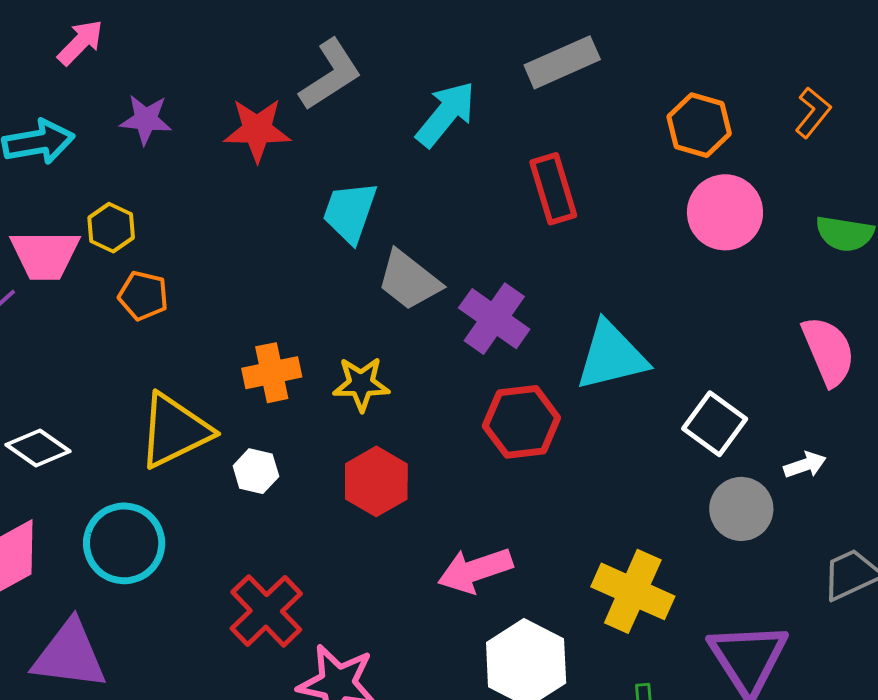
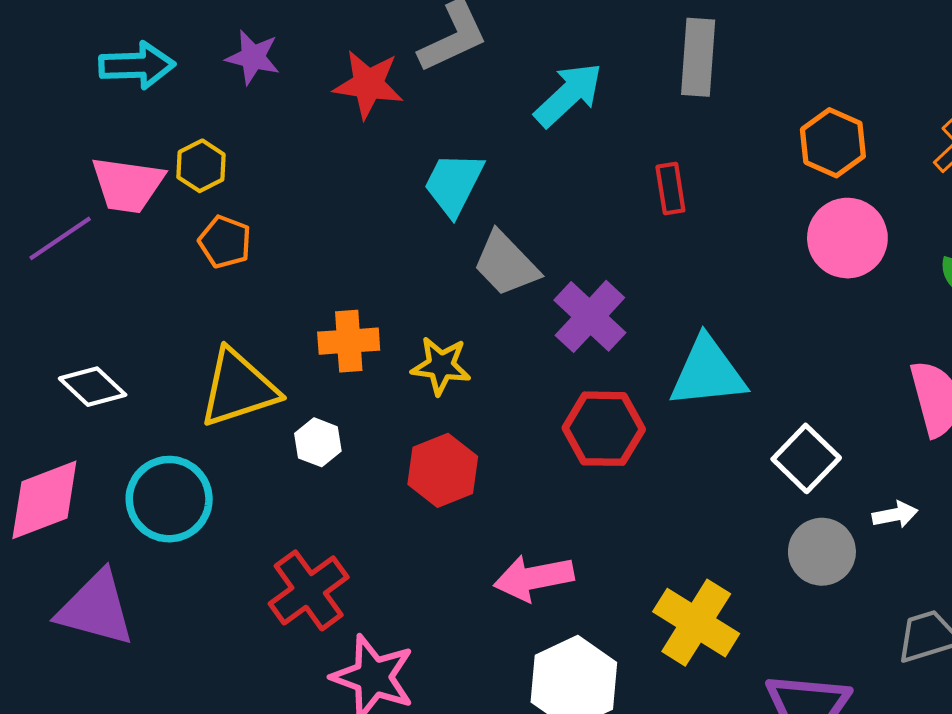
gray rectangle: (562, 62) -> (698, 57), turned -70
red rectangle: (553, 189) -> (670, 189), size x0.7

